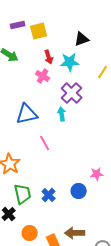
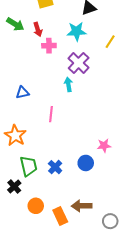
red arrow: (49, 57) -> (38, 29), moved
pink cross: (43, 76) -> (49, 46), turned -32
blue triangle: (27, 114) -> (22, 93), moved, size x0.6
pink line: (45, 143) -> (51, 114), turned 35

